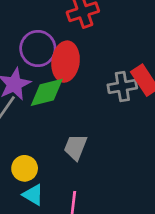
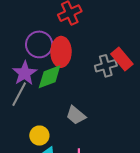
gray trapezoid: (76, 147) -> (76, 115), turned -65

